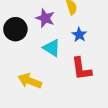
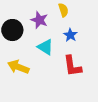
yellow arrow: (30, 81) -> (18, 67), moved

